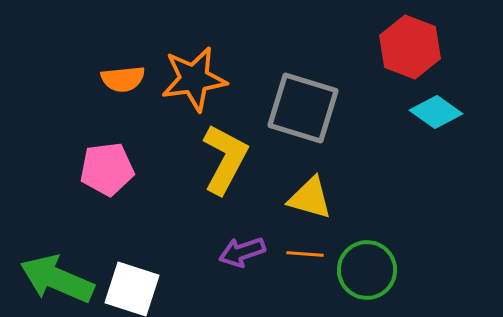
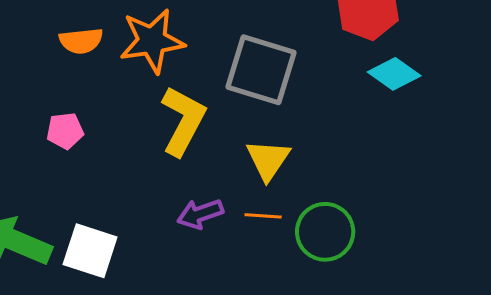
pink pentagon: (107, 169) -> (65, 131), size x0.7
yellow triangle: (310, 198) -> (268, 160), turned 48

